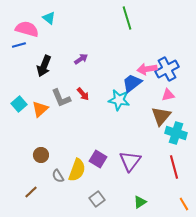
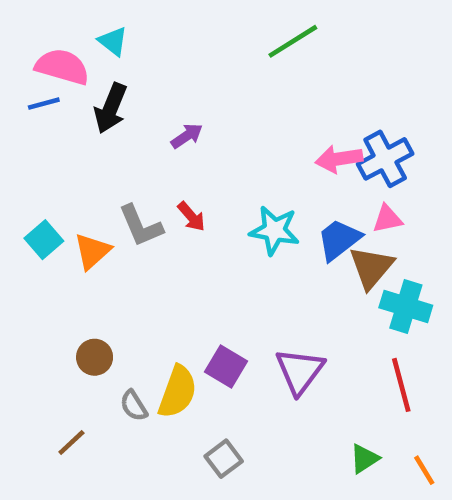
green line: (127, 18) -> (293, 41), turned 75
black arrow: (44, 66) -> (111, 108), moved
blue trapezoid: (132, 83) -> (339, 240), moved
green triangle: (140, 202) -> (364, 459), moved

